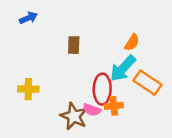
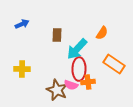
blue arrow: (28, 18) -> (22, 24), moved
cyan arrow: (123, 68) -> (77, 49), moved

